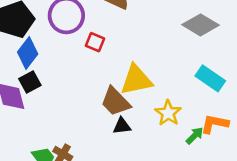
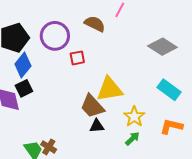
red square: (95, 42) -> (77, 58), turned -35
green arrow: (195, 136) -> (132, 139), moved

